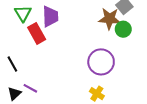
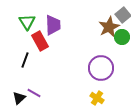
brown star: (110, 19) -> (109, 27), turned -30
black line: (12, 64) -> (25, 60), moved, turned 49

